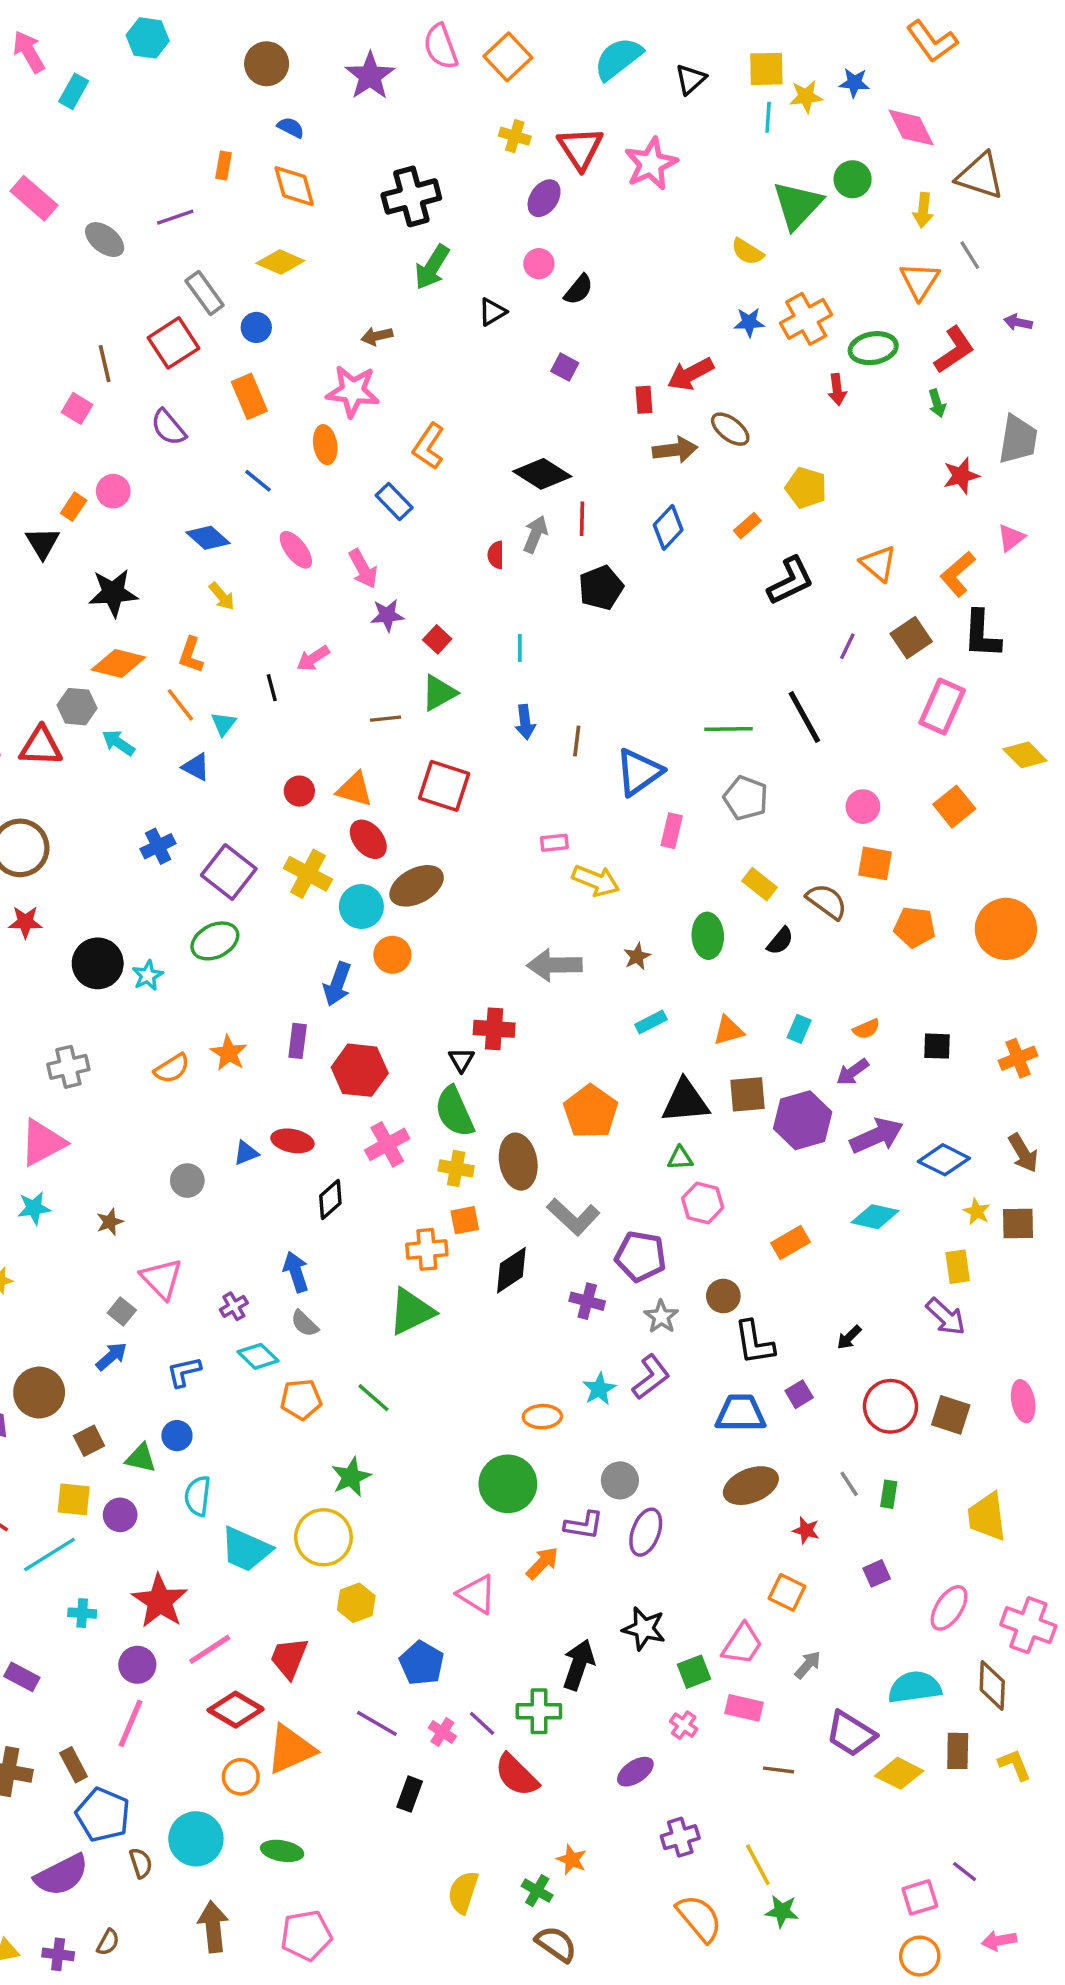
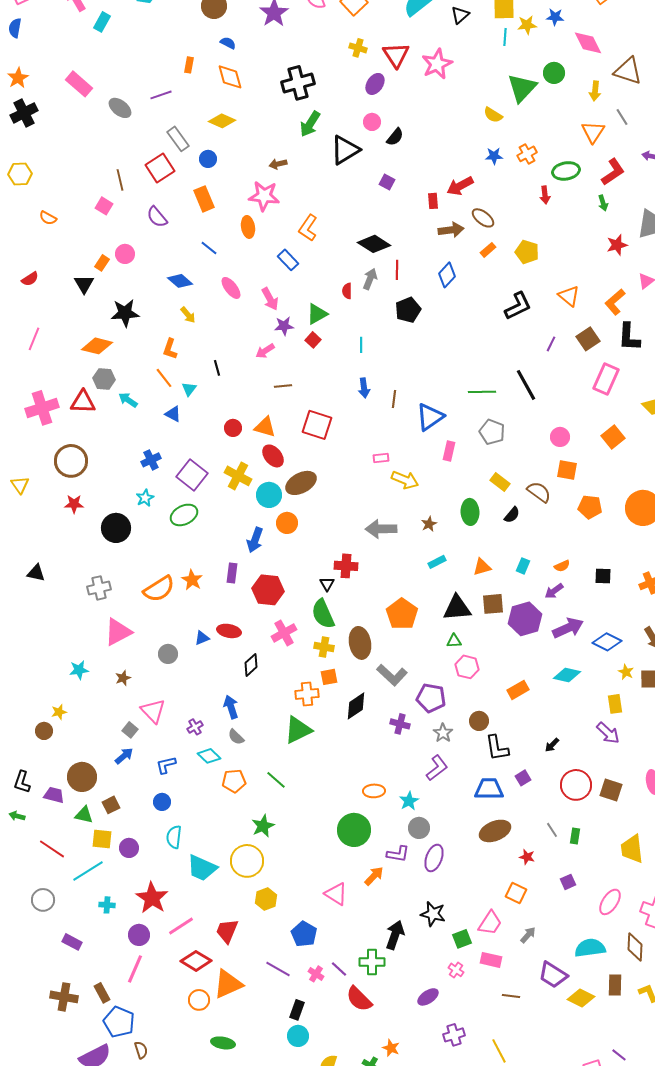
black triangle: (492, 312) -> (345, 150), size x1.8
orange cross: (806, 319) -> (527, 154), size x0.7
orange rectangle: (747, 526) -> (488, 250), moved
pink arrow: (313, 658) -> (265, 351), moved
orange diamond: (118, 664) -> (97, 346), moved
green triangle: (439, 693) -> (317, 314), moved
cyan star: (148, 975) -> (145, 498), moved
orange semicircle: (172, 1069) -> (159, 589), size x1.5
pink triangle: (43, 1143) -> (118, 632), moved
cyan star: (599, 1389) -> (409, 801), moved
green triangle: (141, 1458) -> (84, 815), moved
cyan circle: (196, 1839) -> (298, 1036), moved, size x0.7

